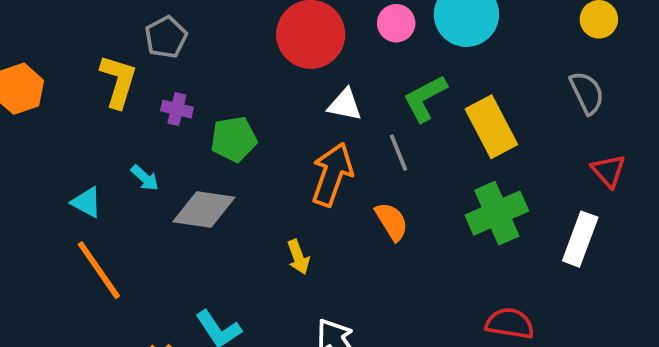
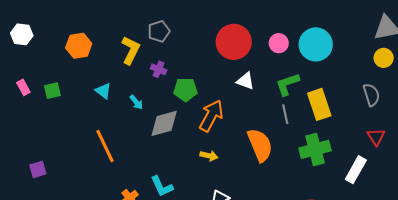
gray line: (399, 153) -> (285, 114), moved
orange arrow: (332, 174) -> (211, 116), moved
cyan triangle: (87, 202) -> (103, 91), moved
gray diamond: (204, 209) -> (164, 123), turned -32
orange semicircle: (392, 221) -> (260, 145), size x1.6
yellow arrow: (298, 257) -> (209, 156), turned -66

